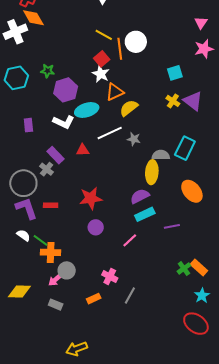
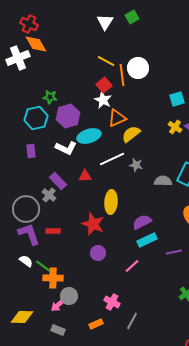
cyan hexagon: (16, 78) -> (36, 118), moved
yellow ellipse: (152, 172) -> (111, 202), moved
red star: (91, 198) -> (93, 224), turned 30

